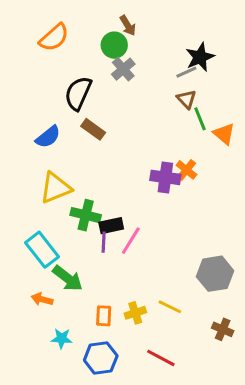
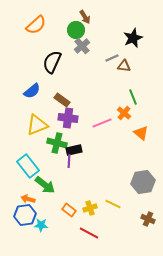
gray line: (186, 72) -> (112, 58), moved
brown triangle: (186, 99) -> (124, 66), turned -40
green line: (200, 119) -> (133, 97), moved
brown rectangle: (93, 129) -> (62, 100), moved
orange triangle: (224, 134) -> (141, 133), moved
purple cross: (165, 177) -> (68, 118), moved
pink line: (131, 241) -> (102, 123), moved, turned 36
orange rectangle: (104, 316) -> (69, 210), turned -56
blue hexagon: (101, 358) -> (25, 215), moved
red line: (161, 358) -> (89, 233), moved

